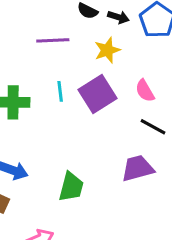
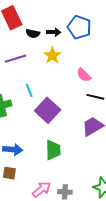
purple square: (98, 94) -> (48, 110), moved

